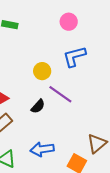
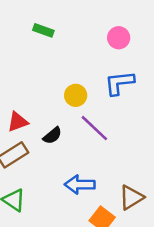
black semicircle: (38, 106) -> (52, 136), moved
blue arrow: (42, 149) -> (80, 185), moved

